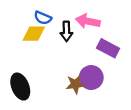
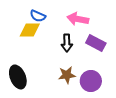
black arrow: (66, 31) -> (67, 43), moved
purple circle: (91, 78) -> (91, 81), moved

